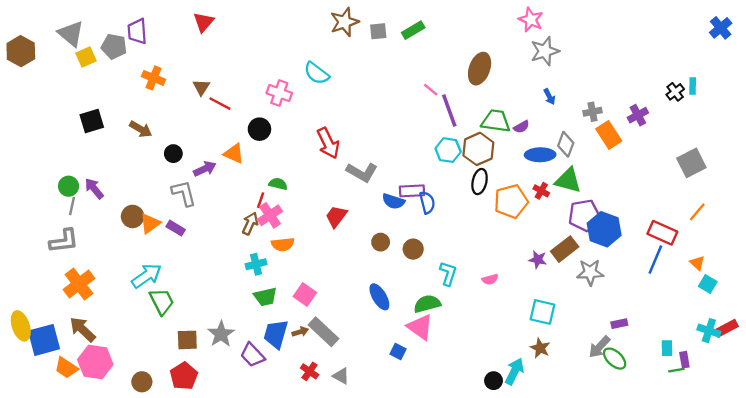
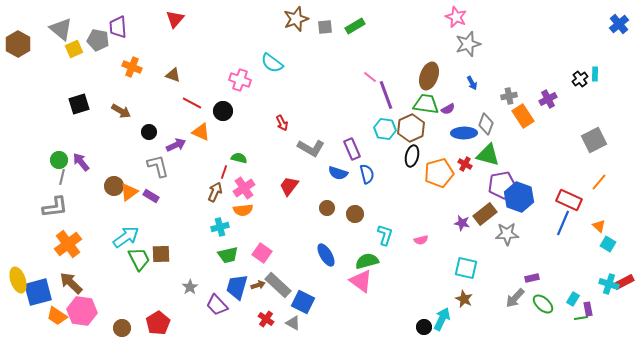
brown ellipse: (480, 69) -> (429, 76), moved
brown triangle: (201, 87) -> (173, 75), turned -42
red line: (220, 104) -> (192, 103), moved
red arrow: (328, 143) -> (282, 123), size x0.6
purple rectangle: (412, 191) -> (352, 149), moved, turned 70
pink cross: (270, 215) -> (244, 188), moved
gray star: (221, 334) -> (190, 287), size x0.7
brown square: (187, 340) -> (161, 254), moved
cyan rectangle: (667, 348) -> (573, 299), turned 32
blue square: (398, 352) -> (303, 302), moved, size x1.6
green ellipse: (615, 359) -> (543, 304), moved

